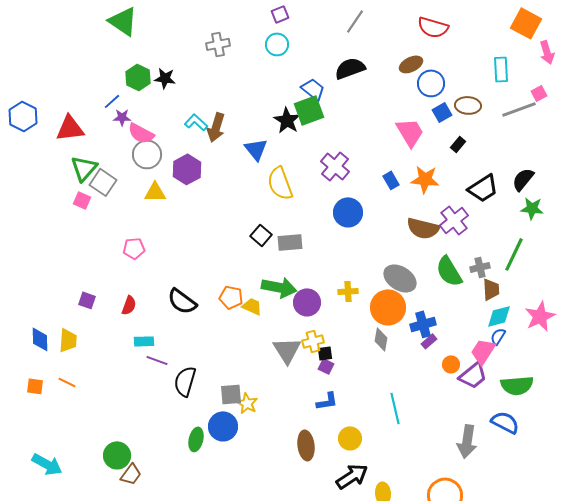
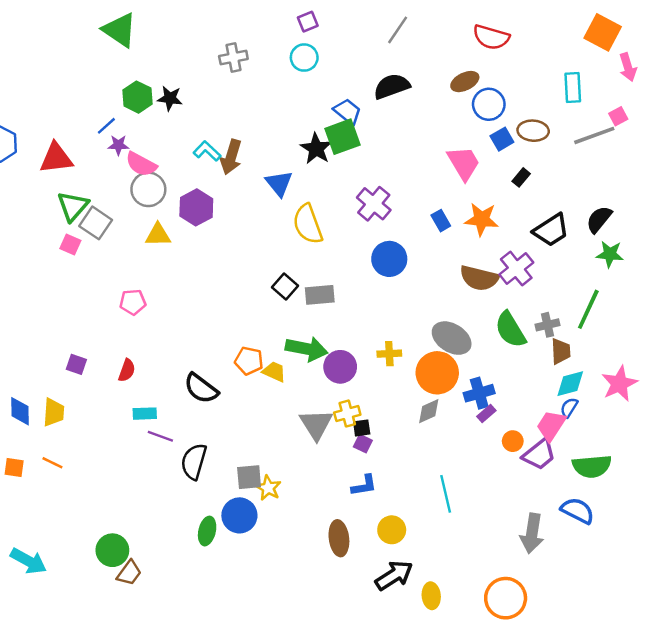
black semicircle: (182, 301) -> (201, 388), moved
gray diamond: (381, 339) -> (429, 411), turned 55

